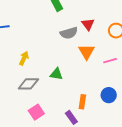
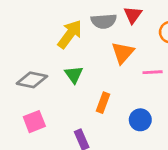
yellow arrow: (24, 58) -> (70, 34), moved, size x1.5
green triangle: (56, 74) -> (74, 75), turned 32
orange rectangle: (82, 102) -> (103, 103), moved

